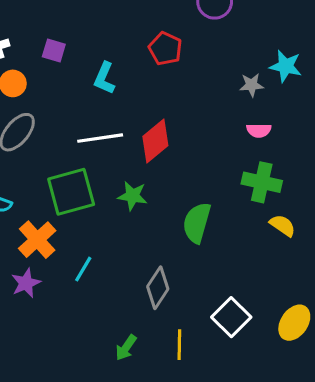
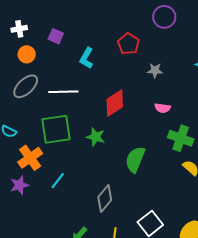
gray star: (252, 85) -> (155, 70), moved
pink semicircle: (259, 130) -> (163, 108), moved
white line: (100, 138) -> (63, 92), moved

